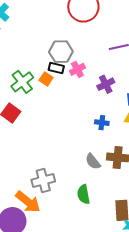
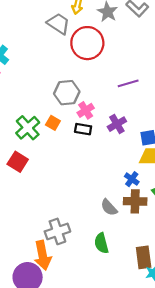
black rectangle: (56, 68) -> (83, 129), moved
blue cross: (102, 123) -> (132, 179), moved, turned 32
orange arrow: (28, 202) -> (43, 255), turned 44

